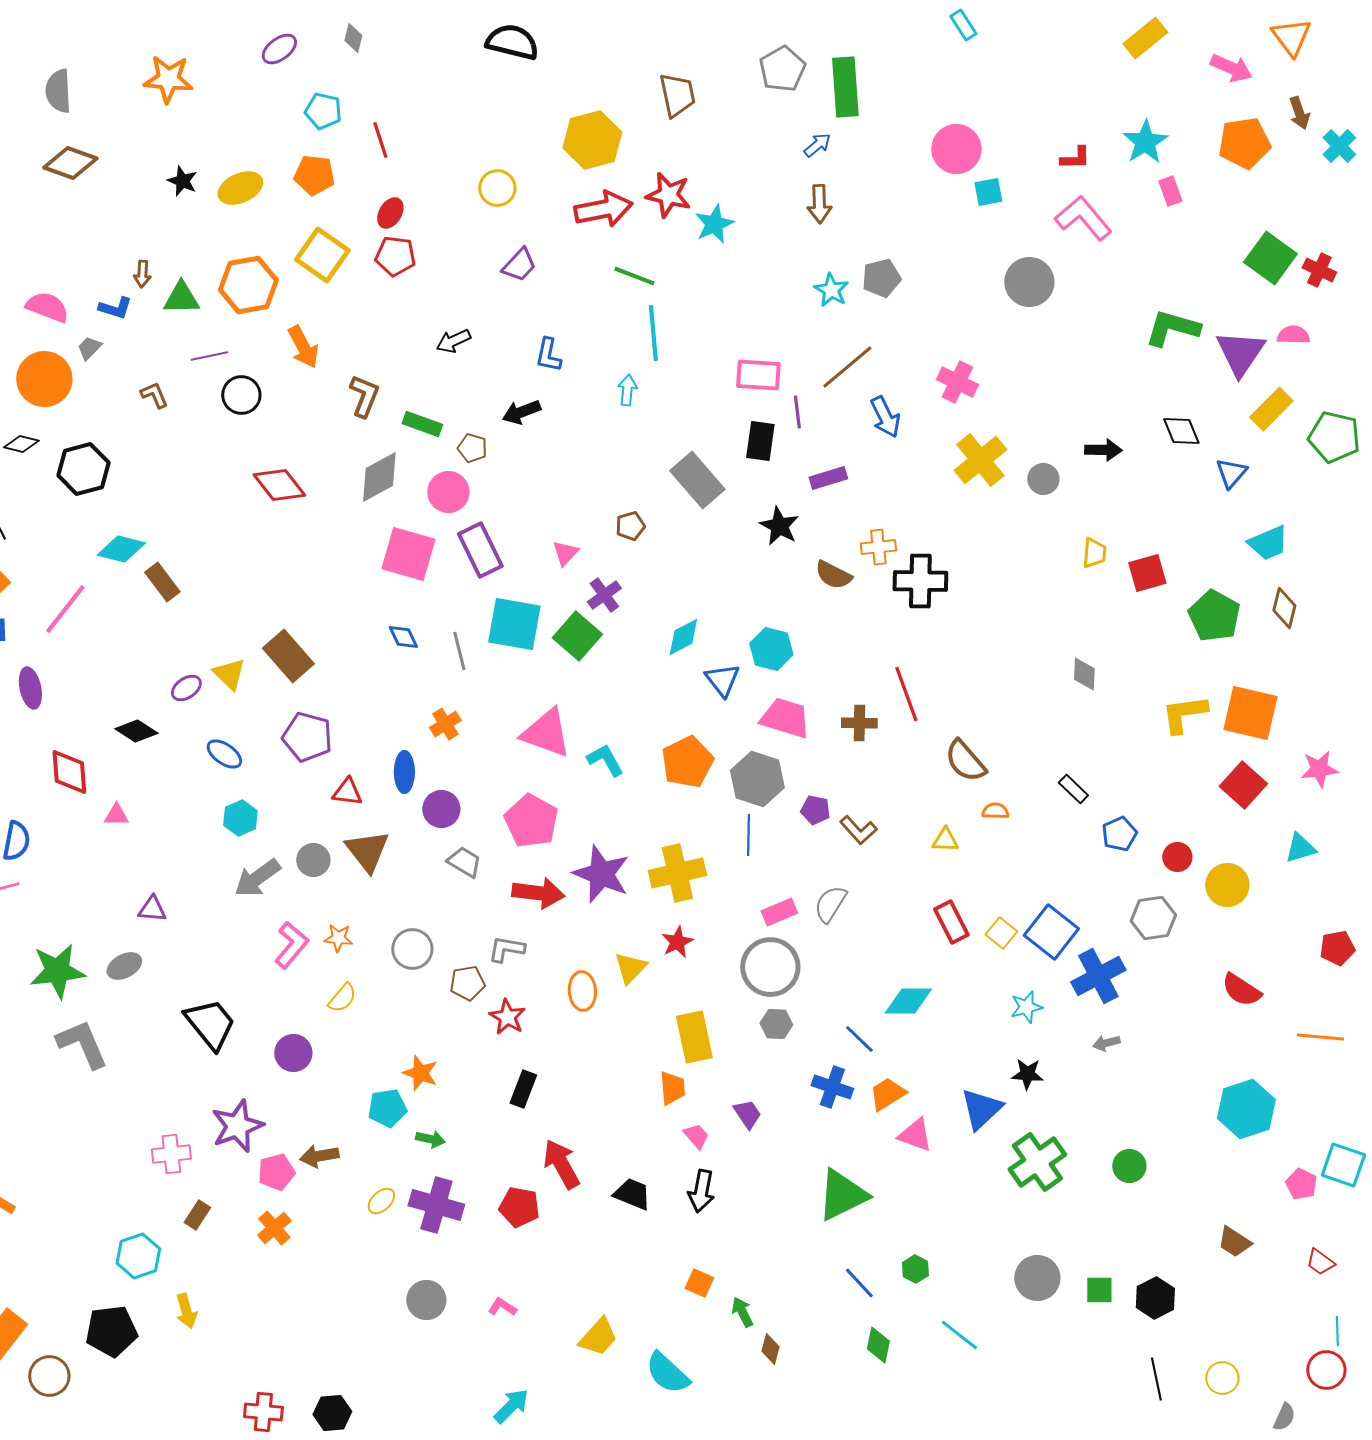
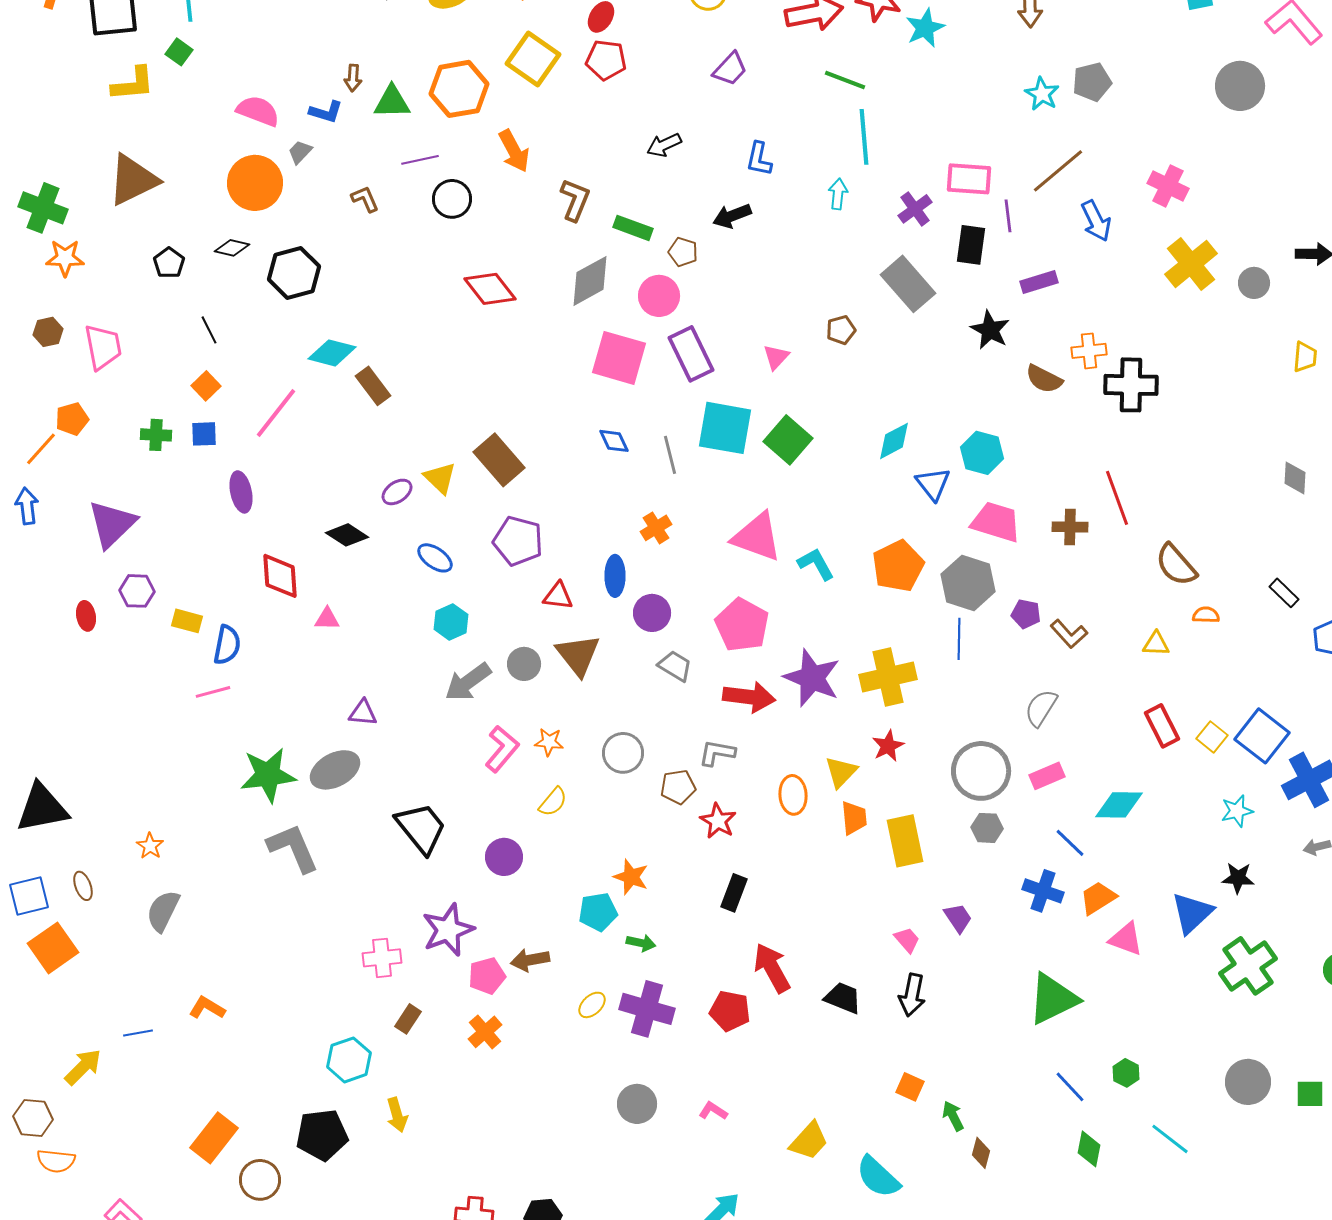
purple cross: (604, 595) -> (915, 209), moved
pink rectangle: (779, 912) -> (1047, 776), moved
gray ellipse: (124, 966) -> (335, 770), size x1.4
orange trapezoid: (672, 1088) -> (854, 818), moved

